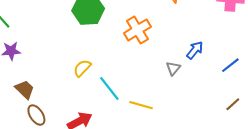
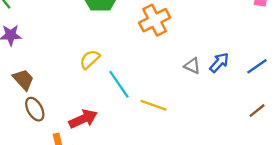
blue arrow: (195, 50) -> (219, 63), moved
gray triangle: (173, 68) -> (192, 66), turned -49

